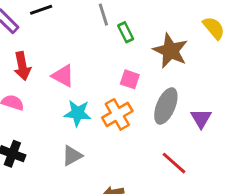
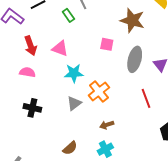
green rectangle: (126, 32) -> (68, 15), moved
orange cross: (117, 114) -> (99, 91), moved
red line: (174, 163) -> (146, 98), turned 36

